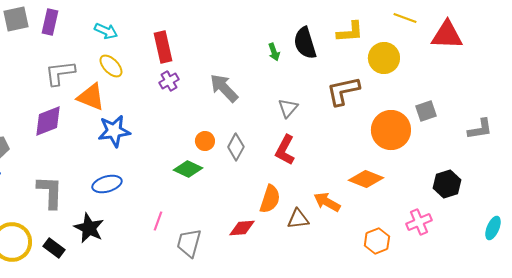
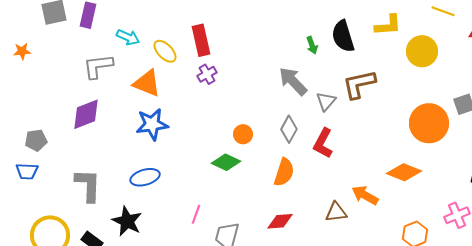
cyan arrow: (106, 31) -> (128, 37), moved
yellow ellipse: (111, 66) -> (165, 51), moved
gray arrow: (224, 88) -> (293, 81), moved
brown L-shape: (343, 91) -> (359, 84), moved
orange triangle: (91, 97) -> (147, 83), moved
gray diamond: (236, 147) -> (289, 129), moved
orange semicircle: (270, 199) -> (284, 172), moved

